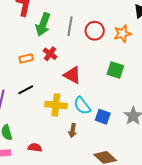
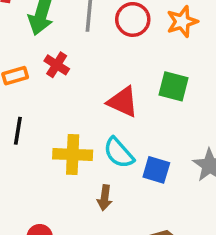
red triangle: (72, 75) -> (123, 102), moved
black line: (26, 90) -> (18, 131), turned -49

